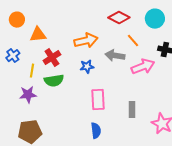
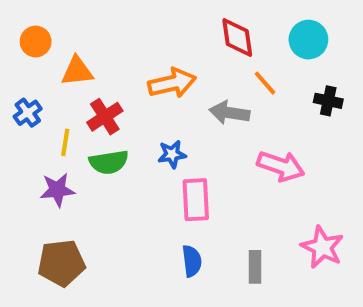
red diamond: (119, 18) -> (237, 38), turned 55
blue star: (87, 67) -> (172, 154), moved
pink arrow: (143, 67) -> (281, 166), moved, turned 40
gray rectangle: (132, 110) -> (255, 267), moved

